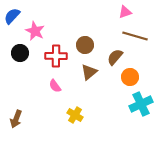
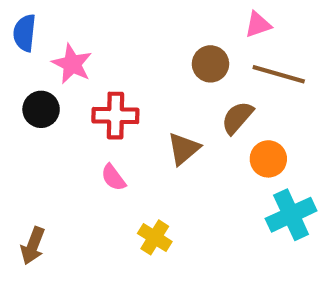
blue semicircle: (12, 16) -> (25, 33), turned -36
brown circle: (85, 45) -> (210, 64), moved

